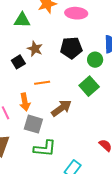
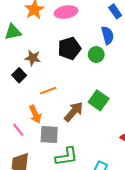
green square: (89, 86) -> (99, 100), moved

